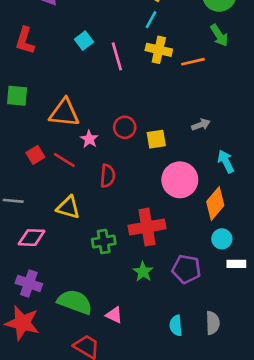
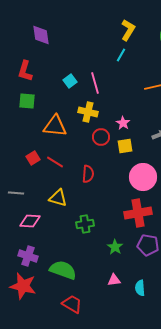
cyan square: (84, 41) -> (70, 81), moved
yellow cross: (159, 50) -> (88, 112), moved
green square: (17, 96) -> (27, 101), moved
pink star: (89, 139) -> (123, 123), moved
red cross: (147, 227) -> (138, 213), moved
pink triangle: (114, 315) -> (114, 280), moved, turned -32

